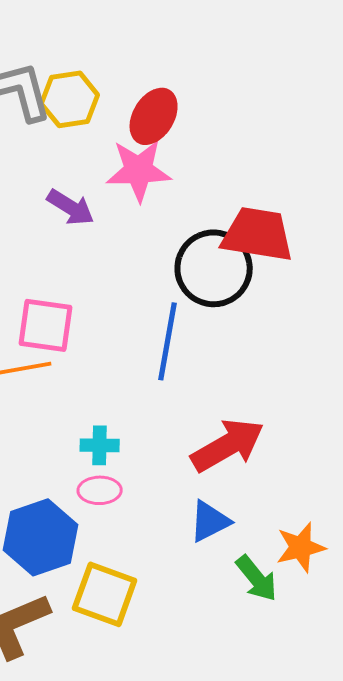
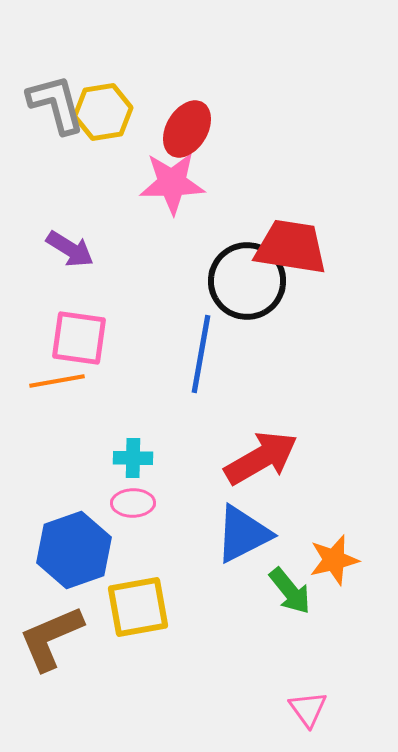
purple arrow: (71, 207) -> (70, 249), moved
blue triangle: (210, 521) -> (243, 534), size x1.4
yellow square: (105, 594) -> (138, 607), turned -30

